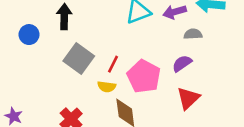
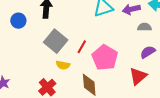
purple semicircle: (182, 63) -> (148, 52), moved
yellow semicircle: (107, 87) -> (63, 65), moved

